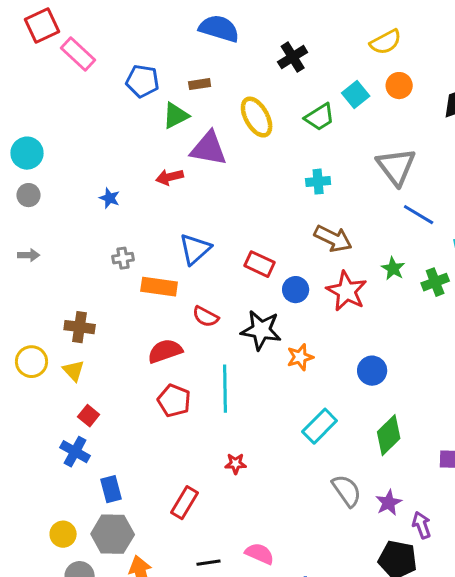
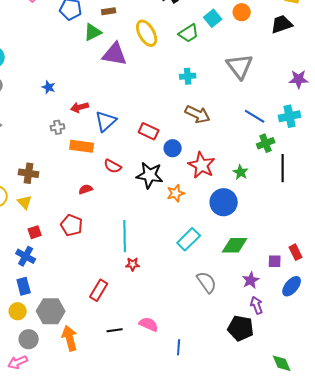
red arrow: (170, 177) -> (80, 107), moved
blue line: (419, 215) -> (255, 116), moved
green star: (393, 269) -> (241, 172), moved
red star: (347, 291) -> (202, 165), moved
red semicircle: (165, 351) -> (86, 189), size x0.6
blue circle: (372, 371) -> (224, 202), size x1.4
cyan line: (225, 389) -> (125, 236), moved
red pentagon: (174, 401) -> (72, 225), moved
red square: (89, 416) -> (35, 232), turned 32
green diamond: (389, 435) -> (235, 245), turned 44
blue rectangle: (111, 489) -> (24, 286), moved
purple star: (389, 503) -> (251, 280), moved

